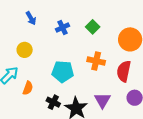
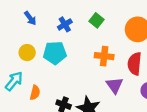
cyan pentagon: (63, 72) -> (55, 53), moved
purple triangle: (102, 100) -> (115, 85), moved

